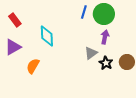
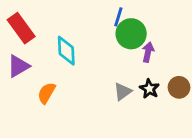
green circle: (104, 14) -> (131, 34), moved
red rectangle: (15, 20) -> (21, 28), size x1.5
gray triangle: (91, 53) -> (123, 92), moved

